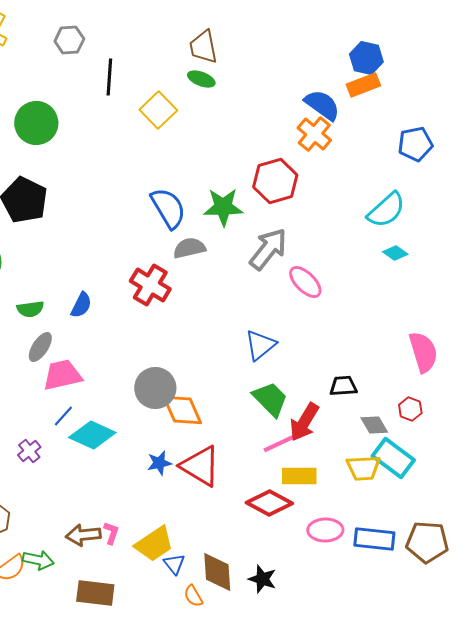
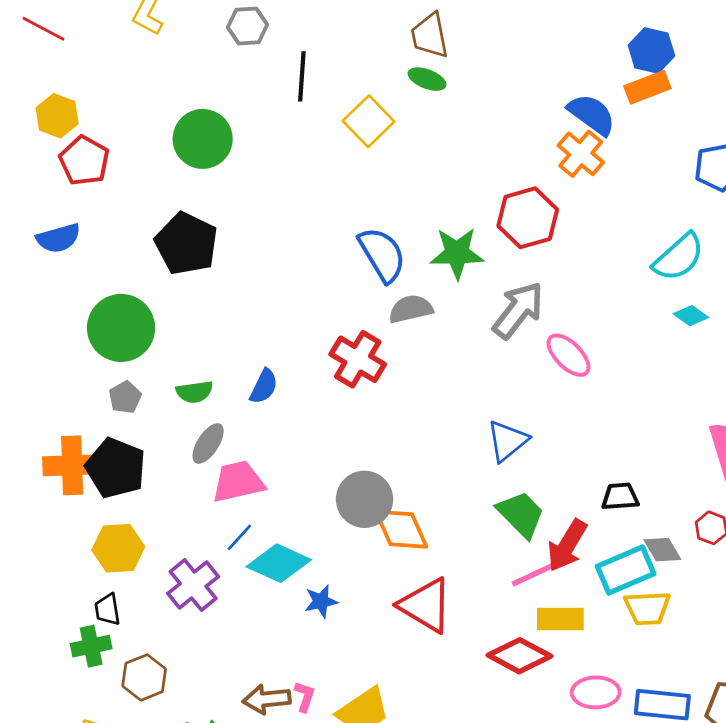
purple cross: (29, 451) -> (193, 585), size x1.6
cyan rectangle: (393, 458) -> (626, 570), moved, turned -60
blue star: (159, 463) -> (321, 601), moved

